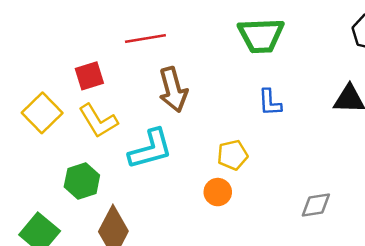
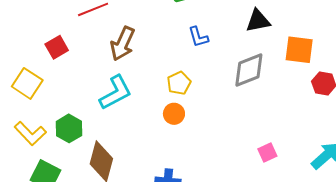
brown arrow: (173, 90) -> (123, 44), turned 52
yellow L-shape: (98, 121) -> (30, 133), moved
gray diamond: (316, 205) -> (249, 70), moved, size x1.5

